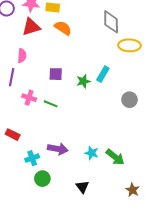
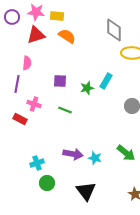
green line: (51, 104) -> (65, 110), moved
red rectangle: (13, 135) -> (20, 119), moved
purple arrow: (58, 149) -> (73, 154), moved
green arrow: (115, 157) -> (126, 153), moved
black triangle: (82, 187) -> (86, 191), size x1.5

